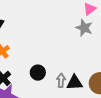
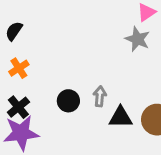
gray arrow: (61, 80) -> (100, 96), moved

